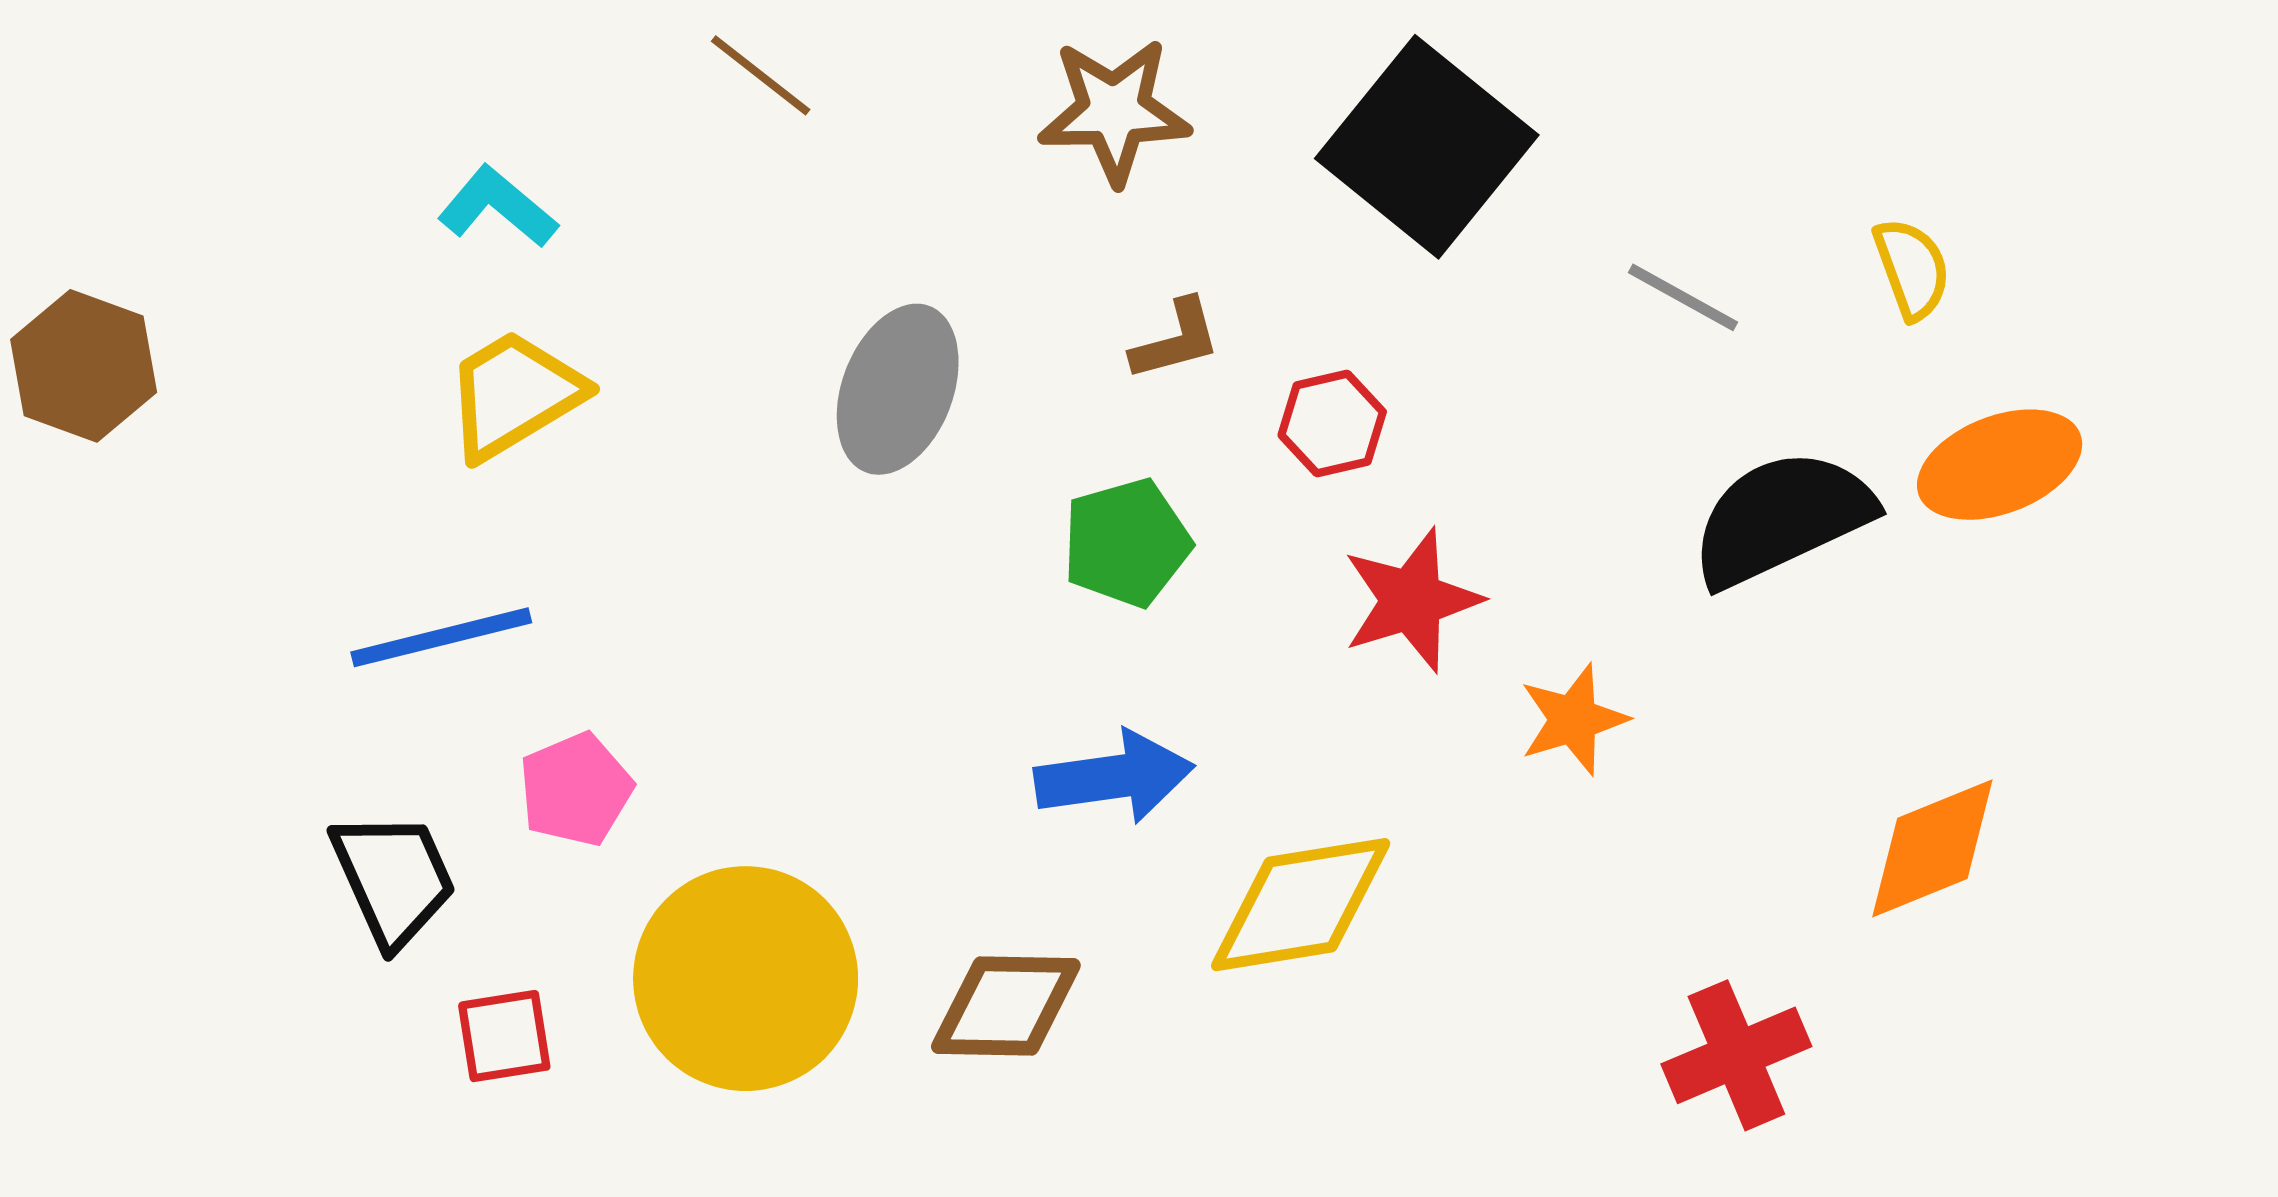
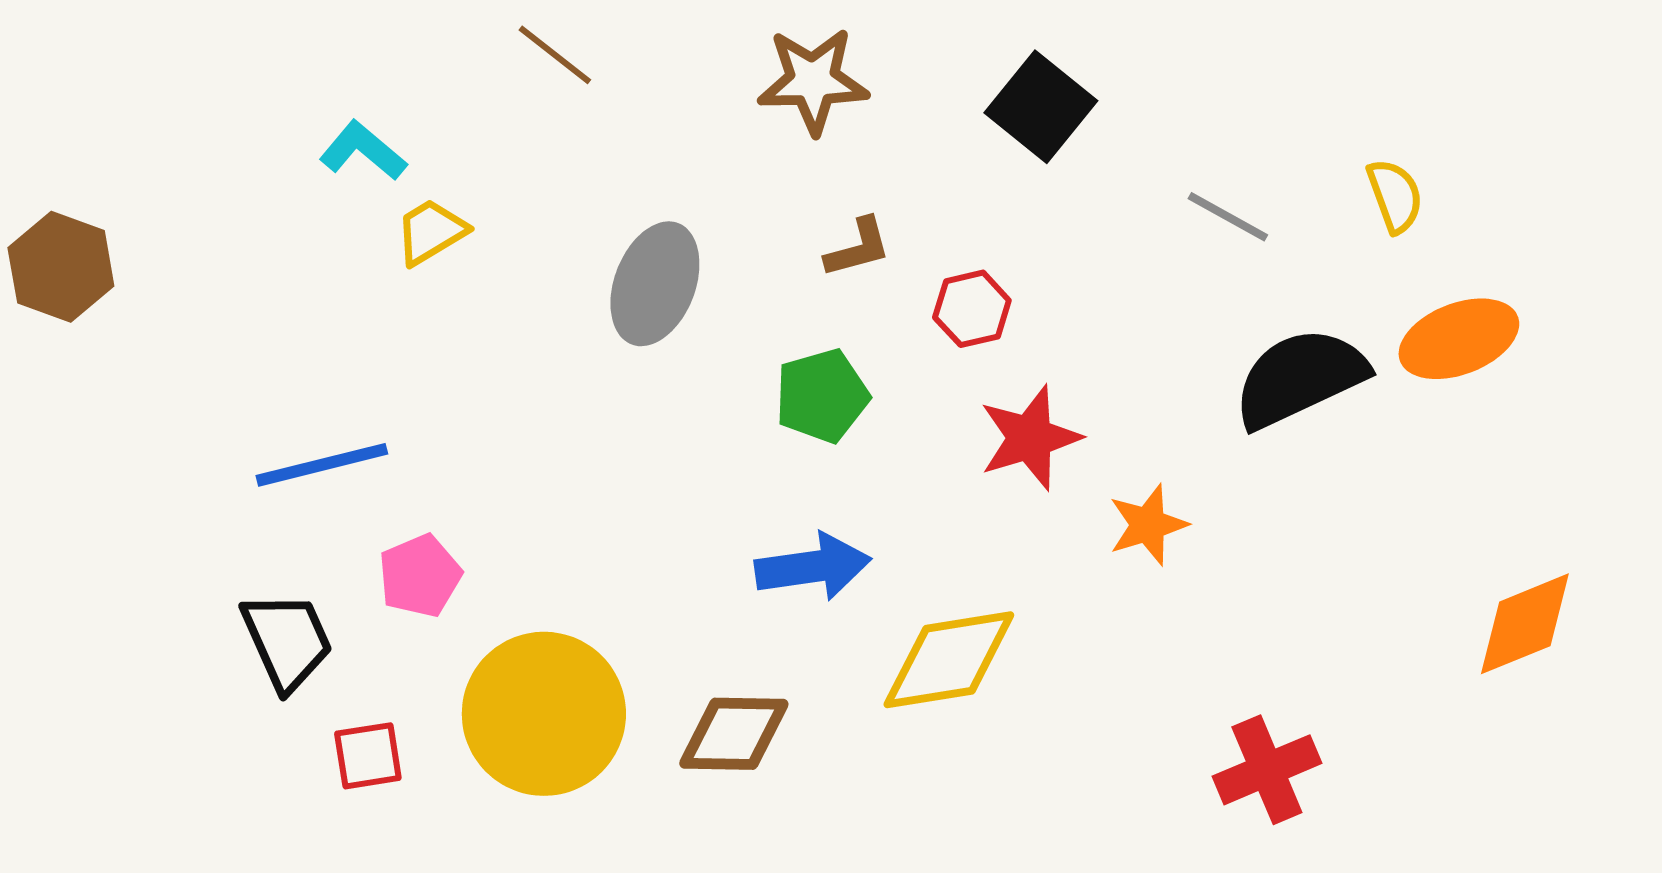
black square: (1427, 147) -> (1041, 107), size x0.7
yellow trapezoid: (514, 395) -> (431, 232), moved, size x0.7
orange diamond: (1932, 848) -> (1525, 624), moved

